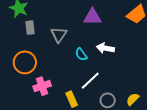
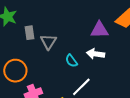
purple triangle: (92, 17) -> (100, 30), moved
gray rectangle: (30, 28) -> (30, 33), moved

